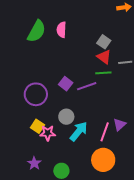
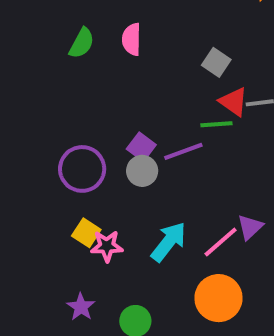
green semicircle: (37, 31) -> (82, 43), size x0.7
red triangle: (104, 57) -> (234, 102), moved
gray circle: (66, 117) -> (142, 171), moved
pink line: (105, 132) -> (221, 242), turned 30

